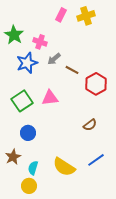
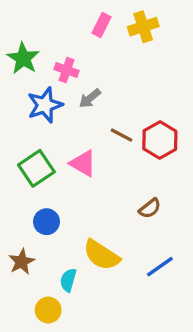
brown line: (72, 70) -> (122, 135), moved
pink triangle: (50, 98) -> (83, 163), turned 36
yellow semicircle: (64, 167) -> (102, 255), moved
cyan semicircle: (33, 168) -> (68, 280), moved

